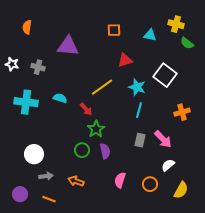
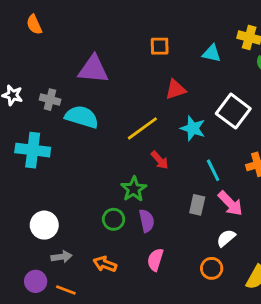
orange semicircle: (27, 27) -> (34, 25), moved, turned -32
cyan semicircle: (60, 98) -> (82, 117), moved, size x1.6
red arrow: (86, 109) -> (160, 160), moved
cyan line: (139, 110) -> (213, 170), moved, turned -42
white semicircle: (168, 165) -> (226, 238), moved
pink semicircle: (120, 180) -> (155, 260), moved
purple circle: (20, 194) -> (36, 281), moved

